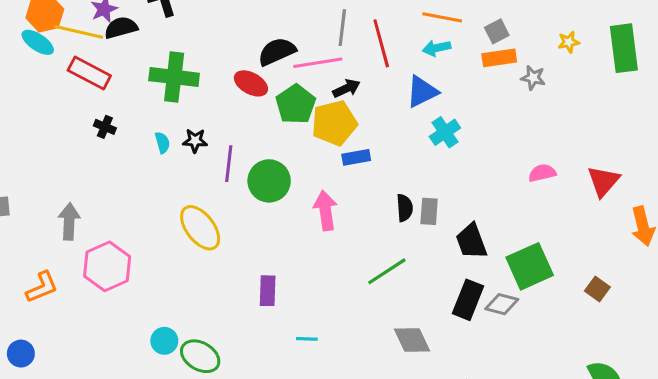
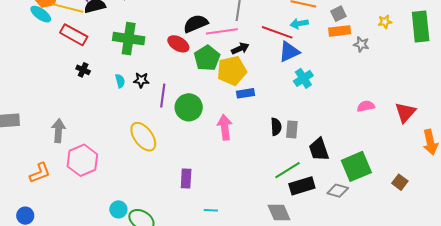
red line: (381, 43) -> (277, 32), moved, turned -56
green line: (387, 271) -> (288, 170), moved
black rectangle: (468, 300) -> (302, 186), moved, turned 50

